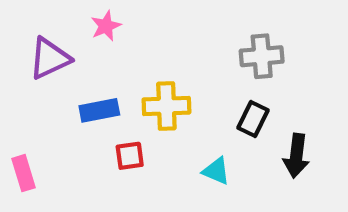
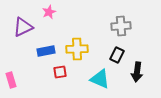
cyan triangle: (216, 171) -> (100, 79), size x1.5

